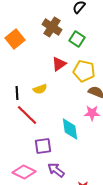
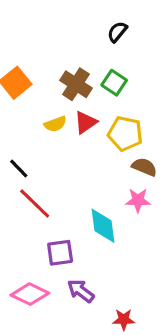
brown cross: (52, 27) -> (76, 84), moved
yellow semicircle: (40, 89) -> (55, 124), moved
black line: (17, 93) -> (19, 168), turned -40

